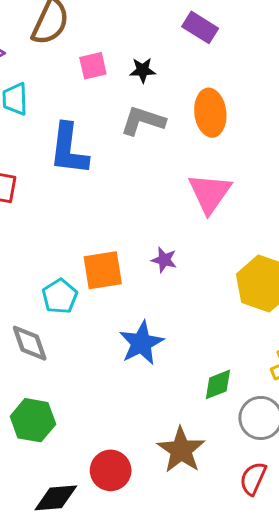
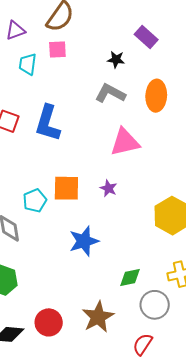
purple rectangle: (200, 27) -> (146, 37), moved
pink square: (93, 66) -> (57, 50), moved
blue L-shape: (69, 149) -> (48, 123), moved
pink triangle: (210, 193) -> (125, 142), moved, turned 32

